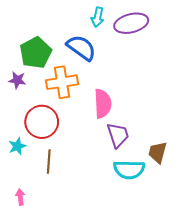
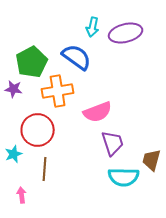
pink semicircle: (103, 104) -> (98, 112), turned 72
pink arrow: (20, 197) -> (22, 195), moved

